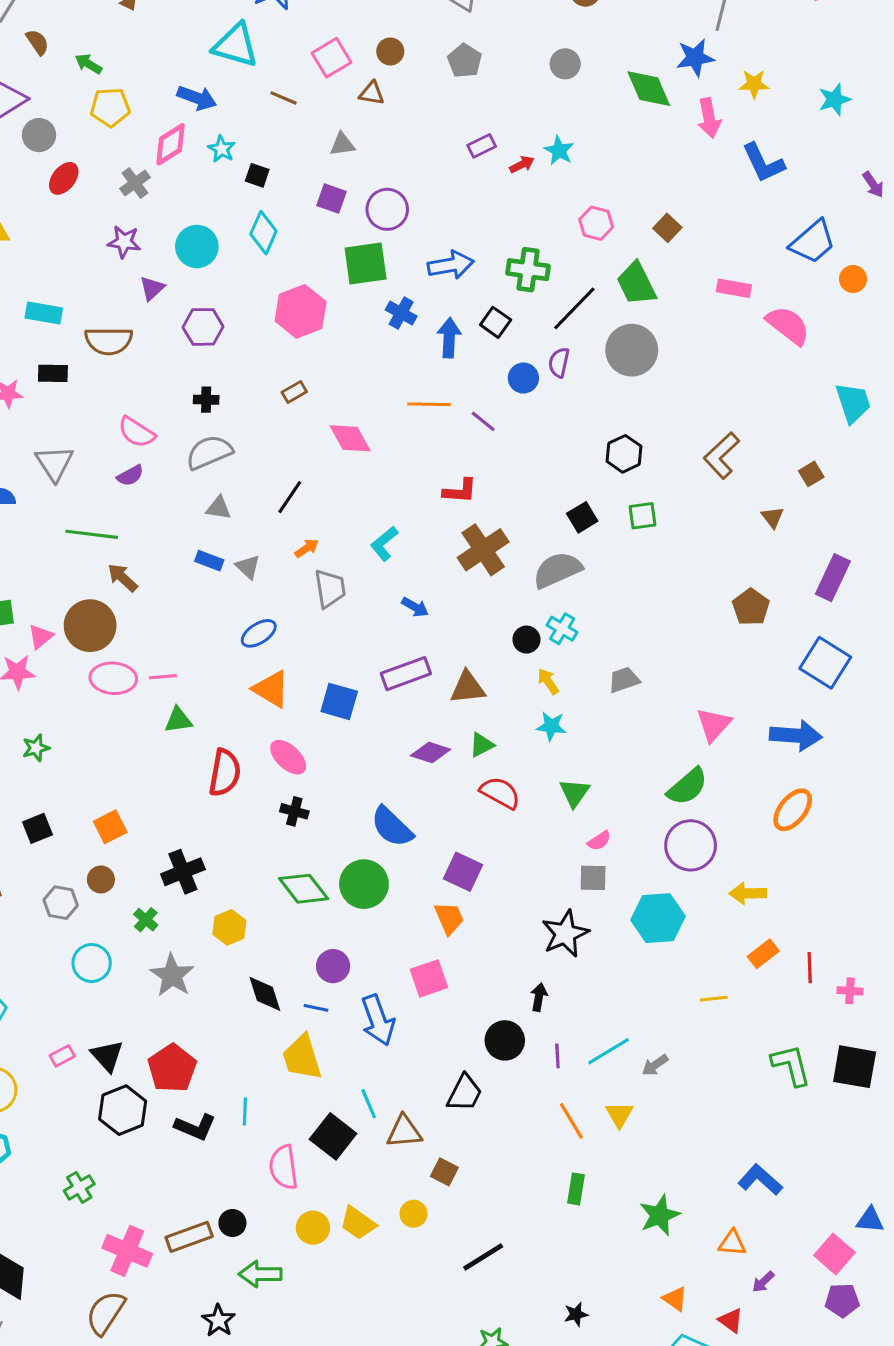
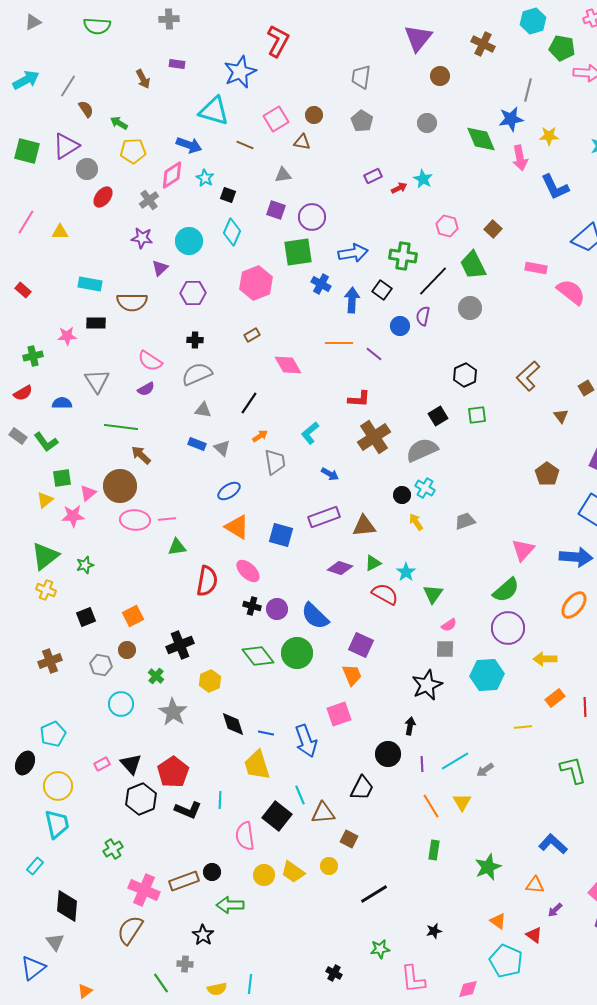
gray circle: (632, 350) -> (470, 308), size x0.7
cyan star: (551, 726) -> (406, 572), moved, turned 30
purple circle: (333, 966) -> (277, 609), moved

